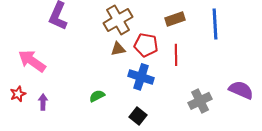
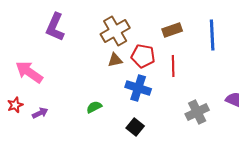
purple arrow: (43, 102) -> (40, 113), turned 63

